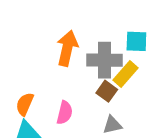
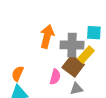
brown square: (107, 91) -> (73, 66), size x1.5
pink semicircle: (65, 113) -> (55, 77), moved

